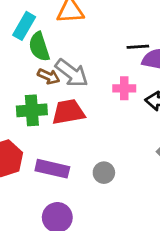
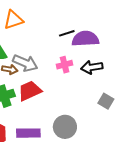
gray circle: (104, 173) -> (65, 127), size x1.5

